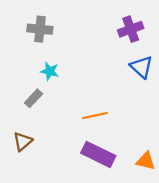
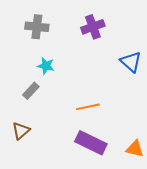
purple cross: (131, 29) -> (93, 27), moved

